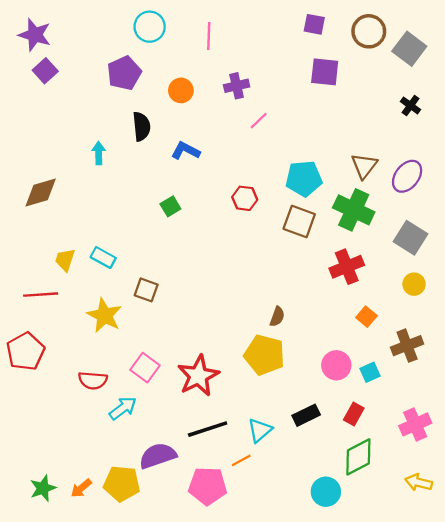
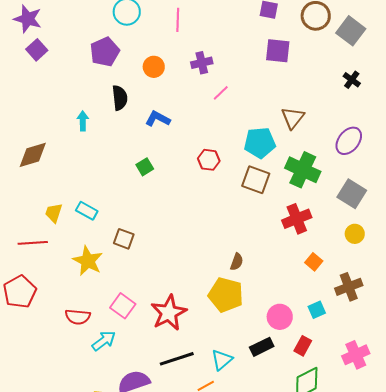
brown triangle: (364, 166) -> (293, 118), moved
pink circle: (336, 365) -> (280, 317), moved

